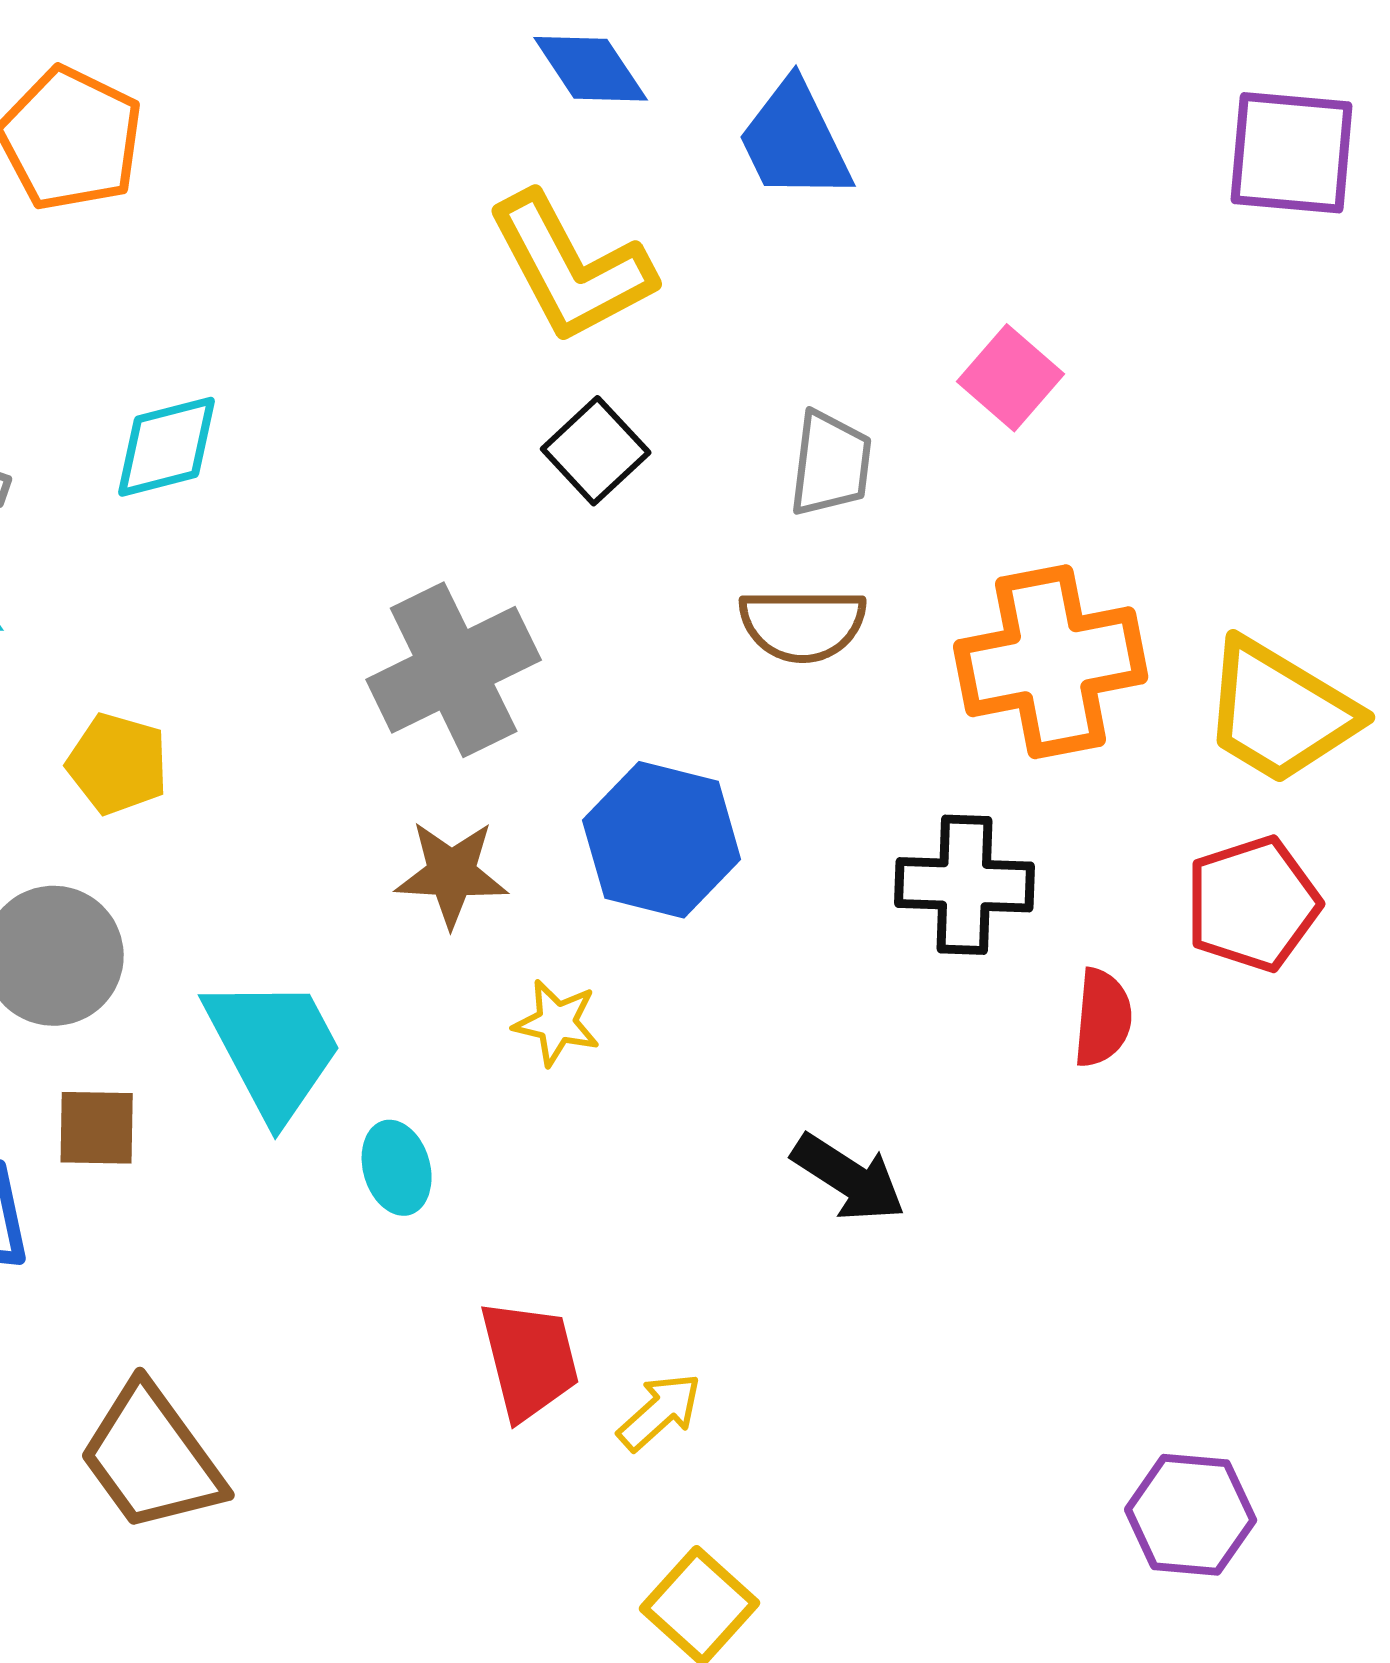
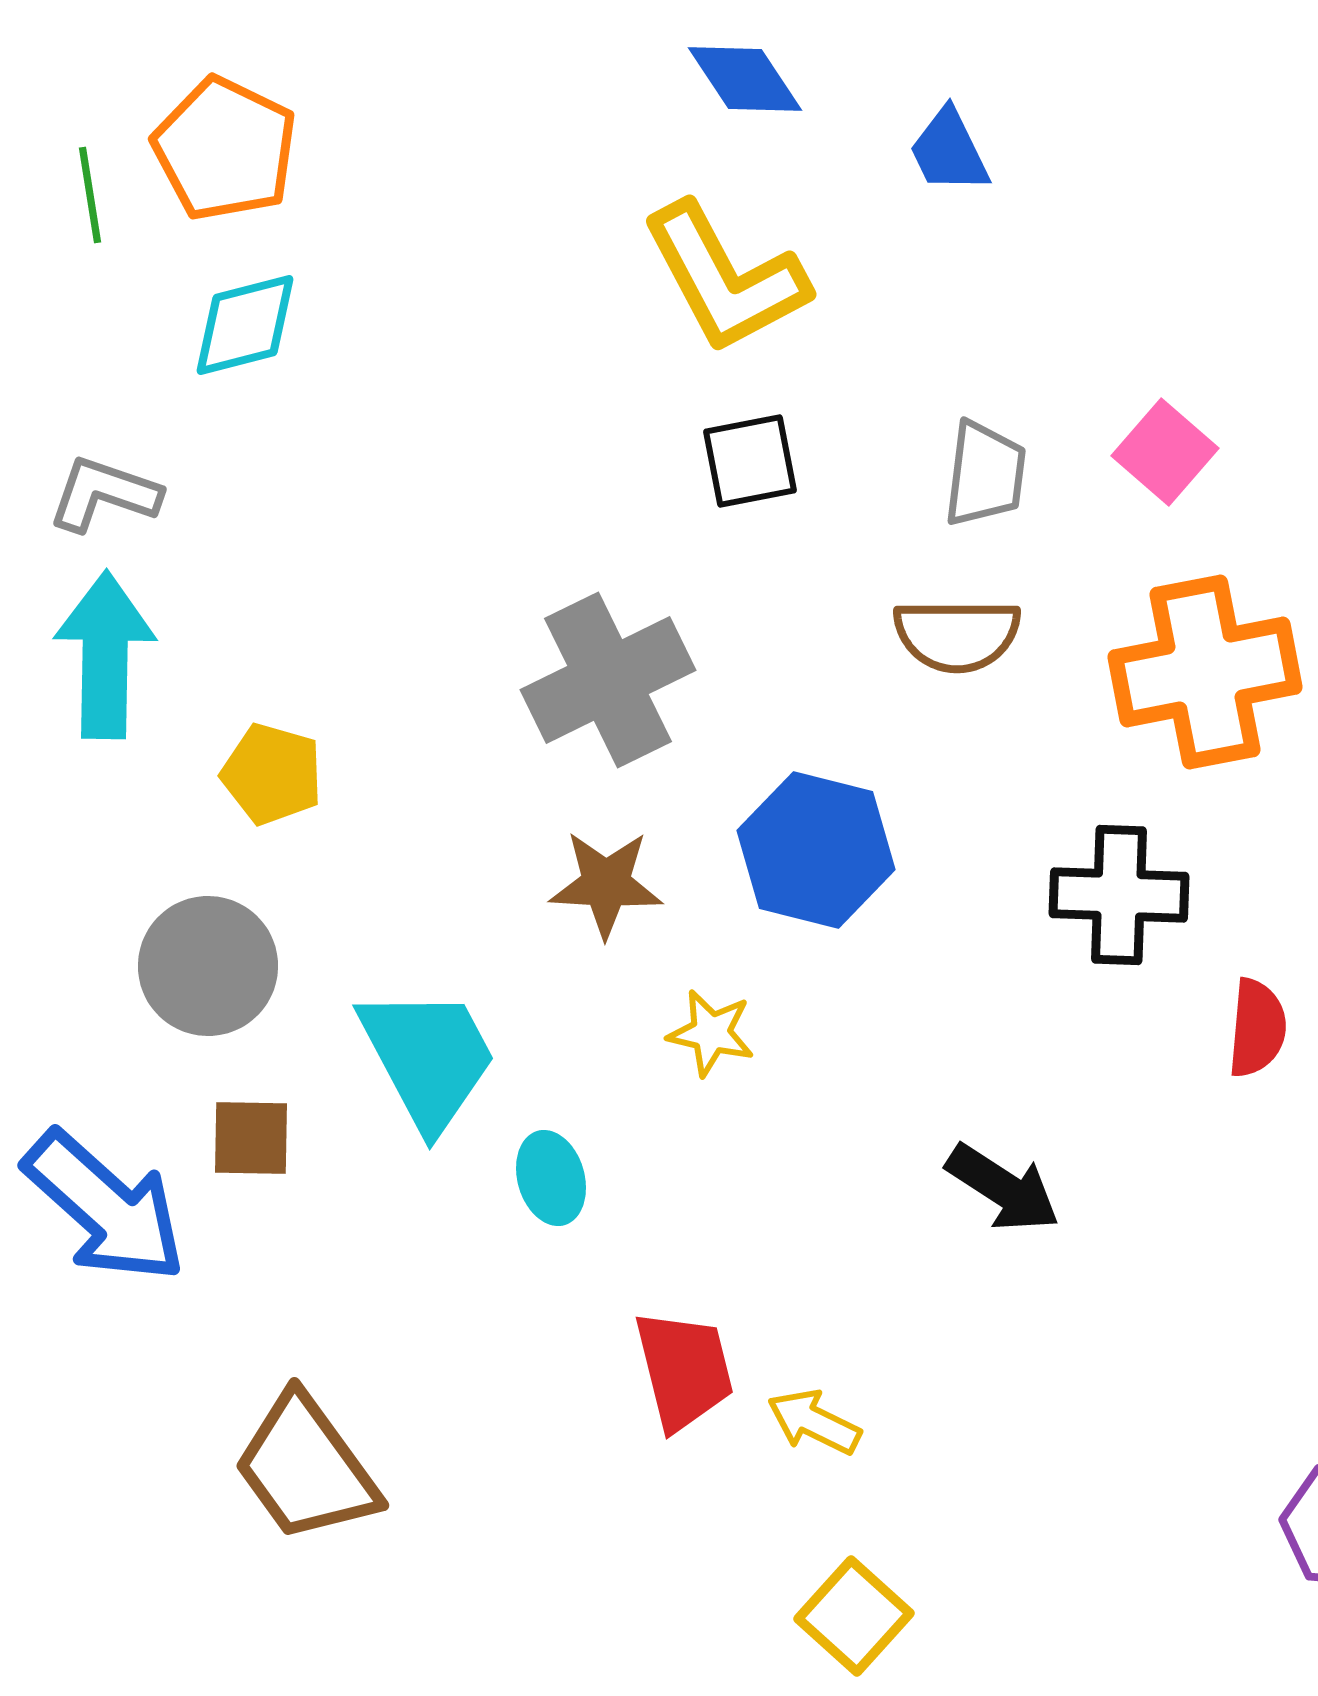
blue trapezoid: (795, 141) -> (949, 151), size x0.7
pink square: (1011, 378) -> (1165, 452), moved
cyan diamond: (167, 447) -> (245, 325), moved
black square: (596, 451) -> (750, 461), turned 32
yellow arrow: (660, 1412) -> (814, 1422), turned -112

